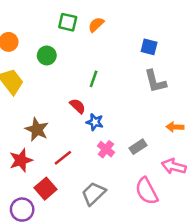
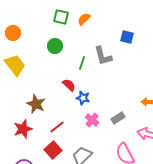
green circle: (47, 55) -> (55, 46), moved
gray L-shape: (155, 81) -> (103, 56), moved
red square: (46, 189) -> (53, 150), moved

